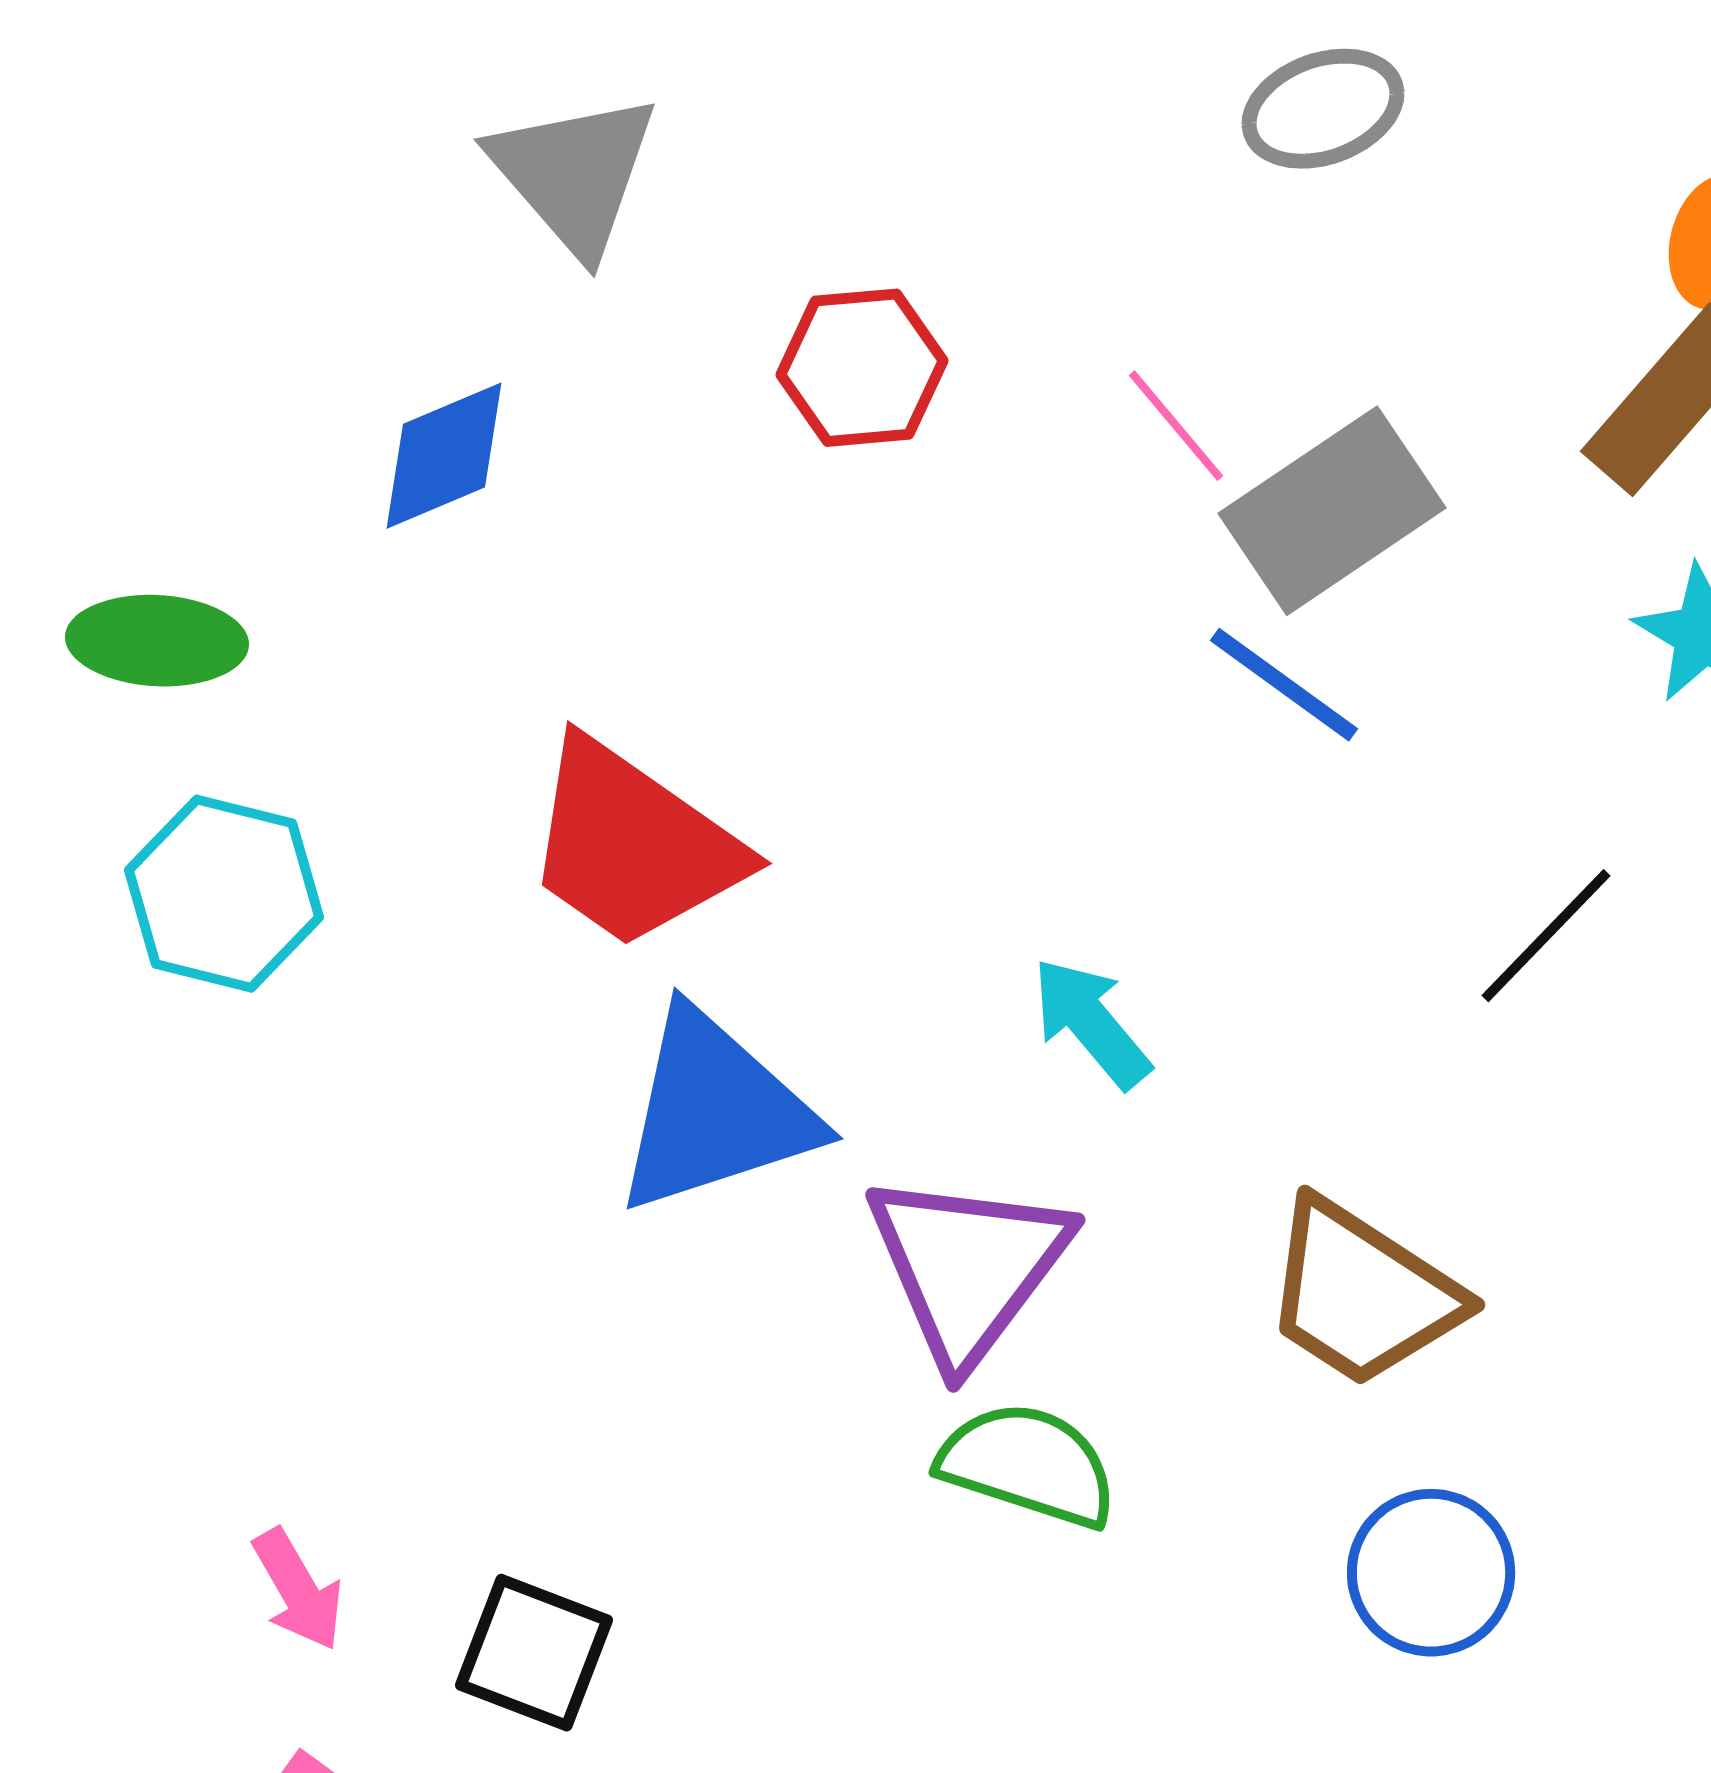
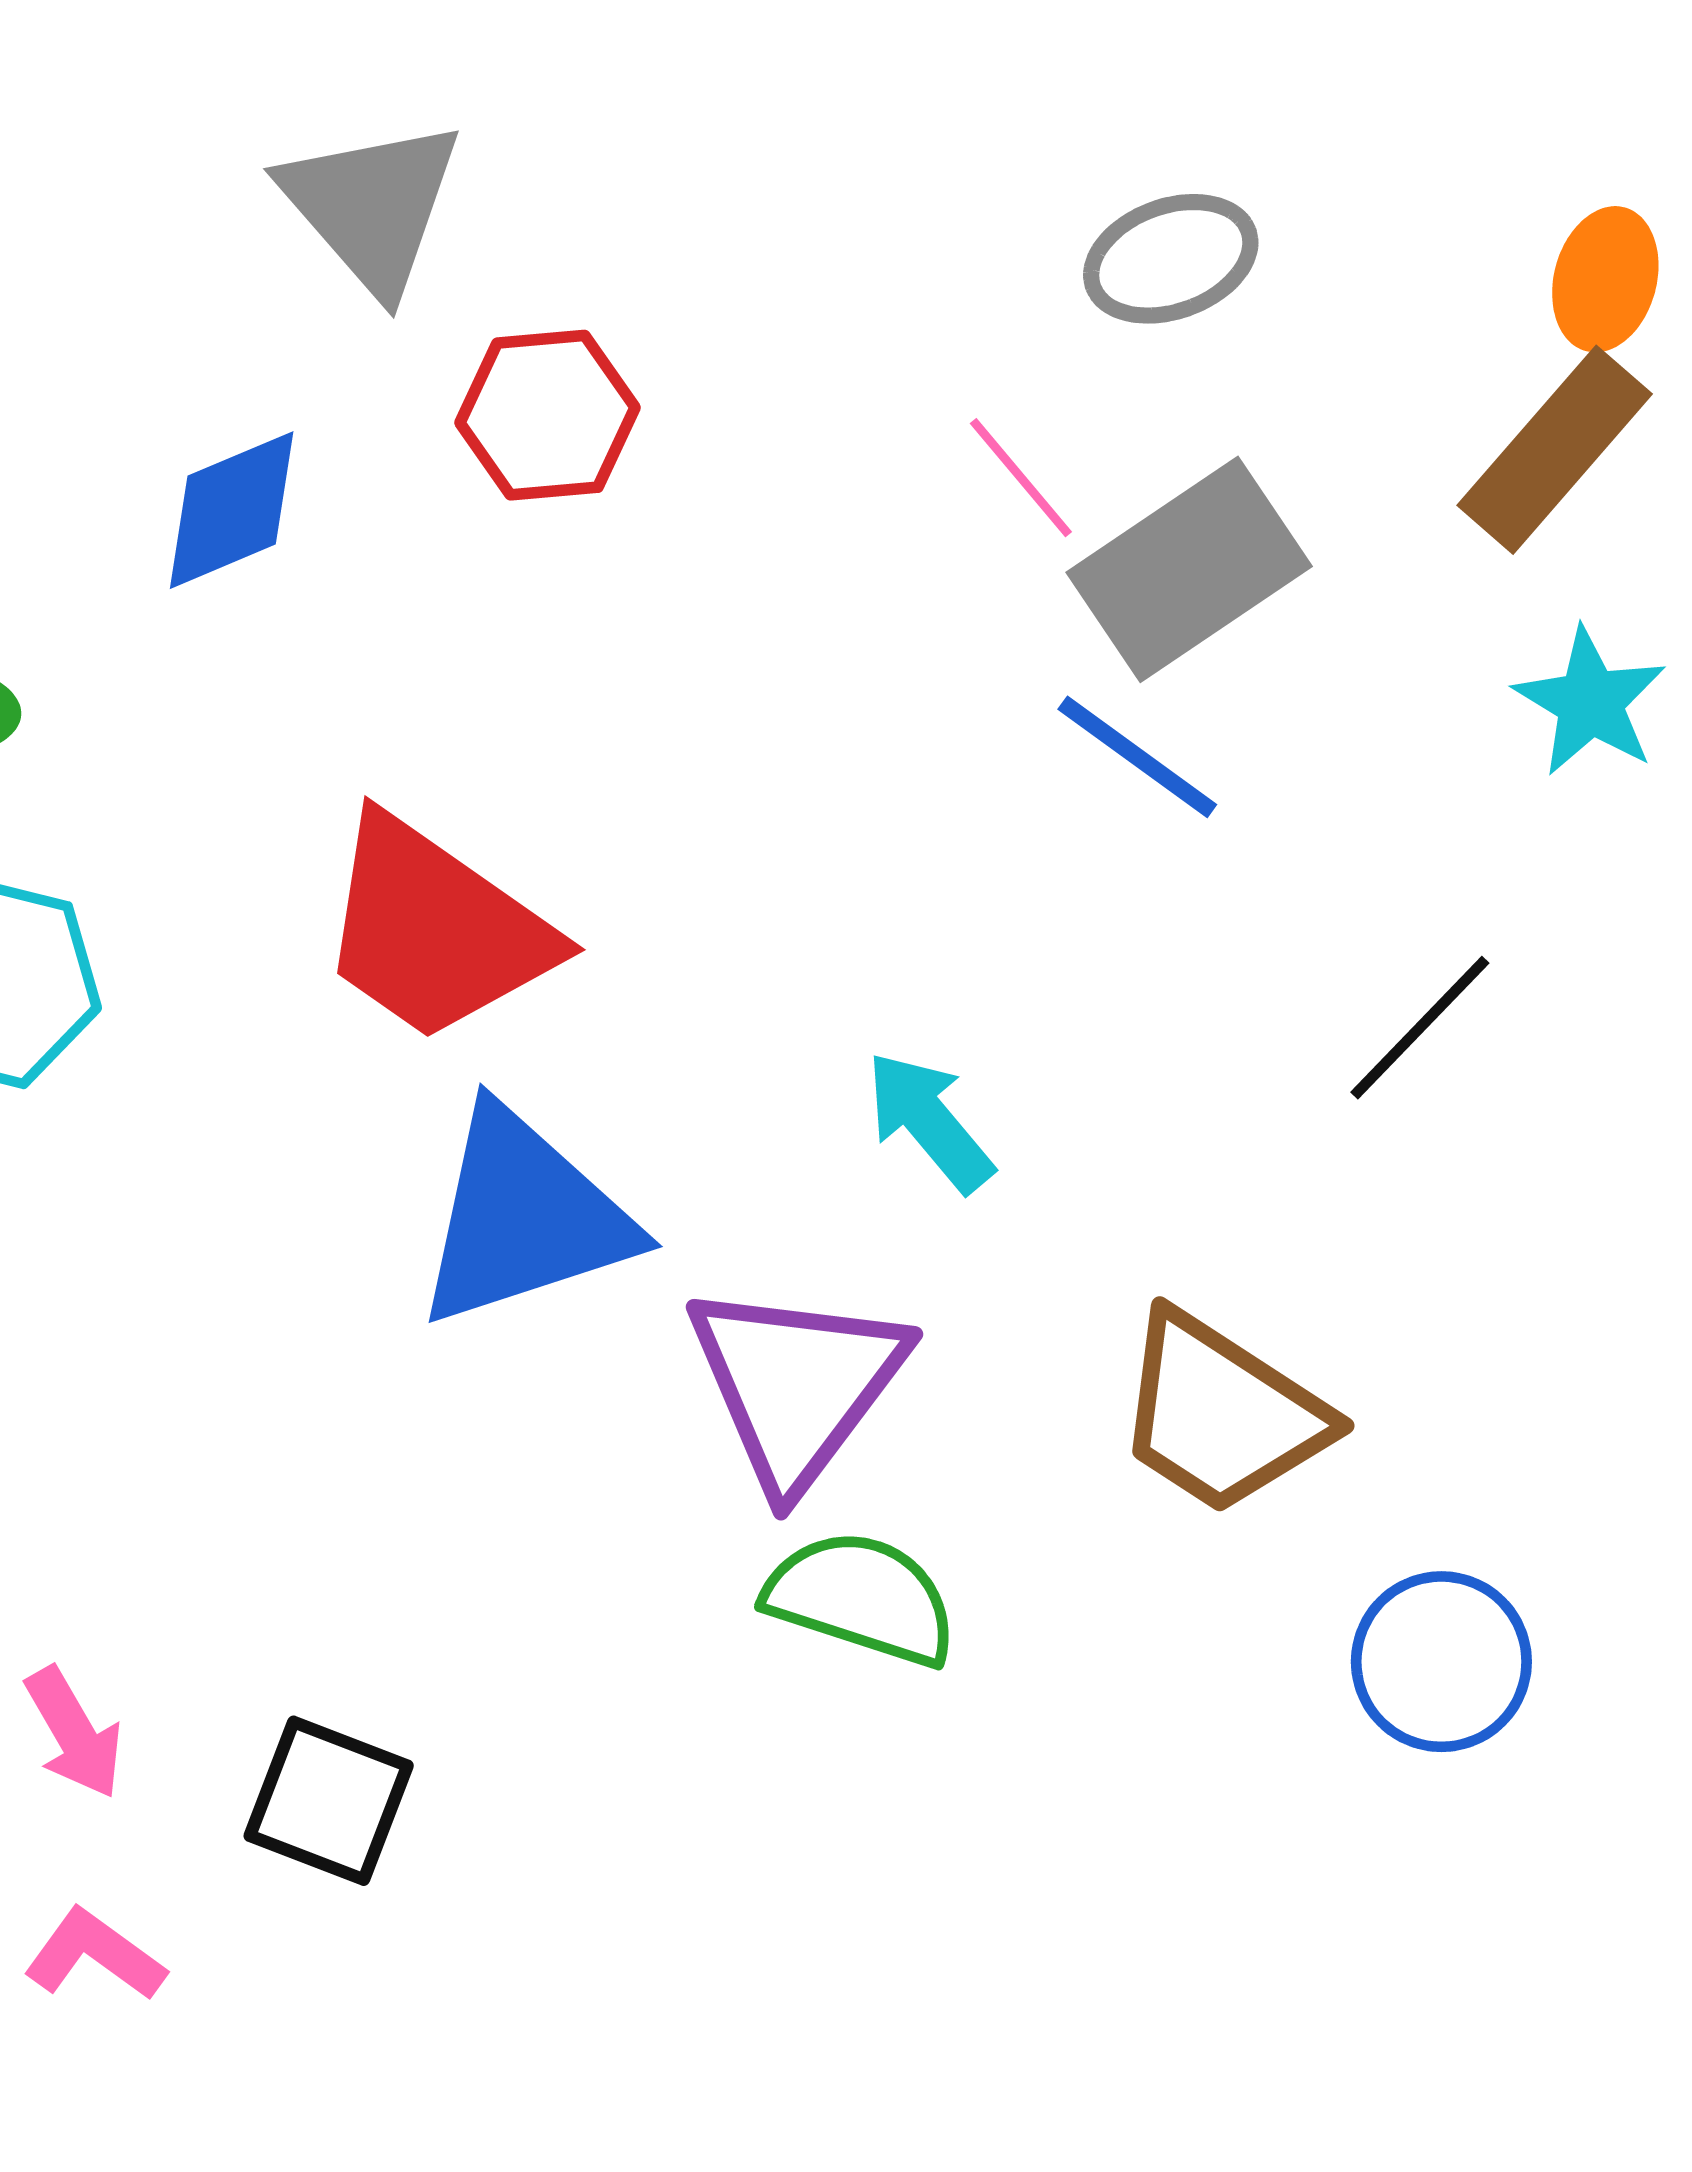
gray ellipse: (1323, 109) -> (1171, 259), moved
red hexagon: (862, 368) -> (548, 415), moved
blue circle: (1431, 1573) -> (1441, 1662), moved

